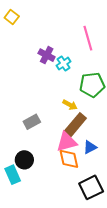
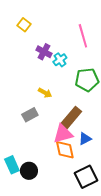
yellow square: (12, 17) -> (24, 25), moved
yellow arrow: (70, 105) -> (45, 93), moved
black circle: (24, 160) -> (29, 171), moved

